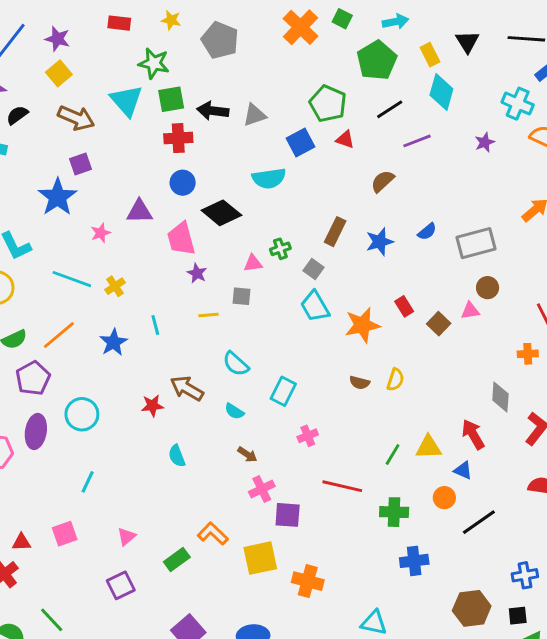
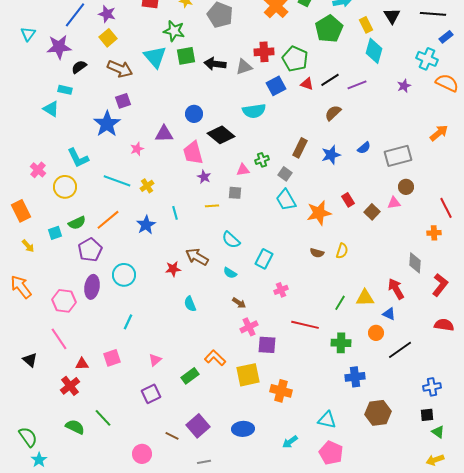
black line: (390, 109) -> (330, 80), moved
red cross: (178, 138) -> (264, 52), moved
brown hexagon: (472, 608) -> (378, 413), moved

